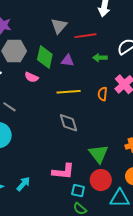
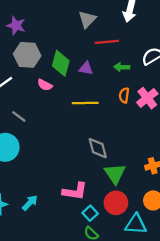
gray triangle: (59, 26) -> (87, 19), moved
orange semicircle: (102, 94) -> (124, 95), moved
gray diamond: (69, 123) -> (98, 148), moved
cyan square: (78, 191) -> (90, 213), turned 32

